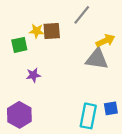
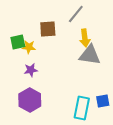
yellow star: (37, 31) -> (29, 47), moved
yellow arrow: (105, 41) -> (85, 38), moved, turned 108
purple hexagon: (19, 115) -> (30, 100), moved

